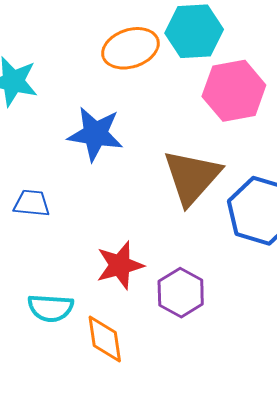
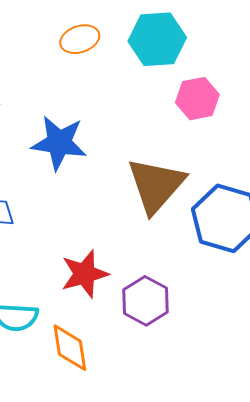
orange ellipse: (130, 48) -> (80, 39), moved, size x0.7
pink hexagon: (234, 91) -> (197, 99), size x0.7

